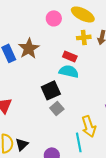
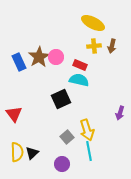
pink circle: (54, 18) -> (56, 57), moved
gray square: (57, 108) -> (67, 137), moved
yellow arrow: (89, 126) -> (87, 130), moved

